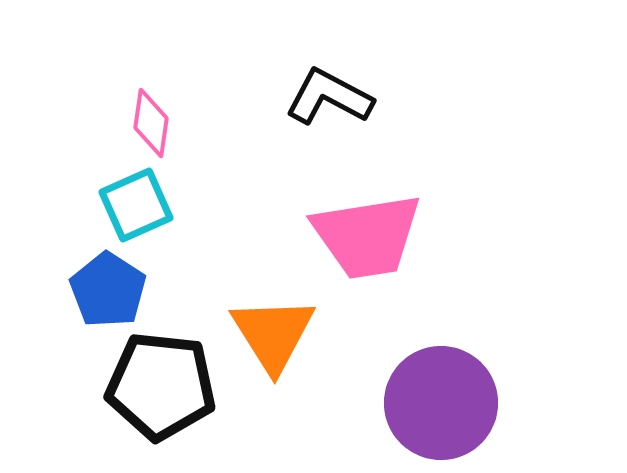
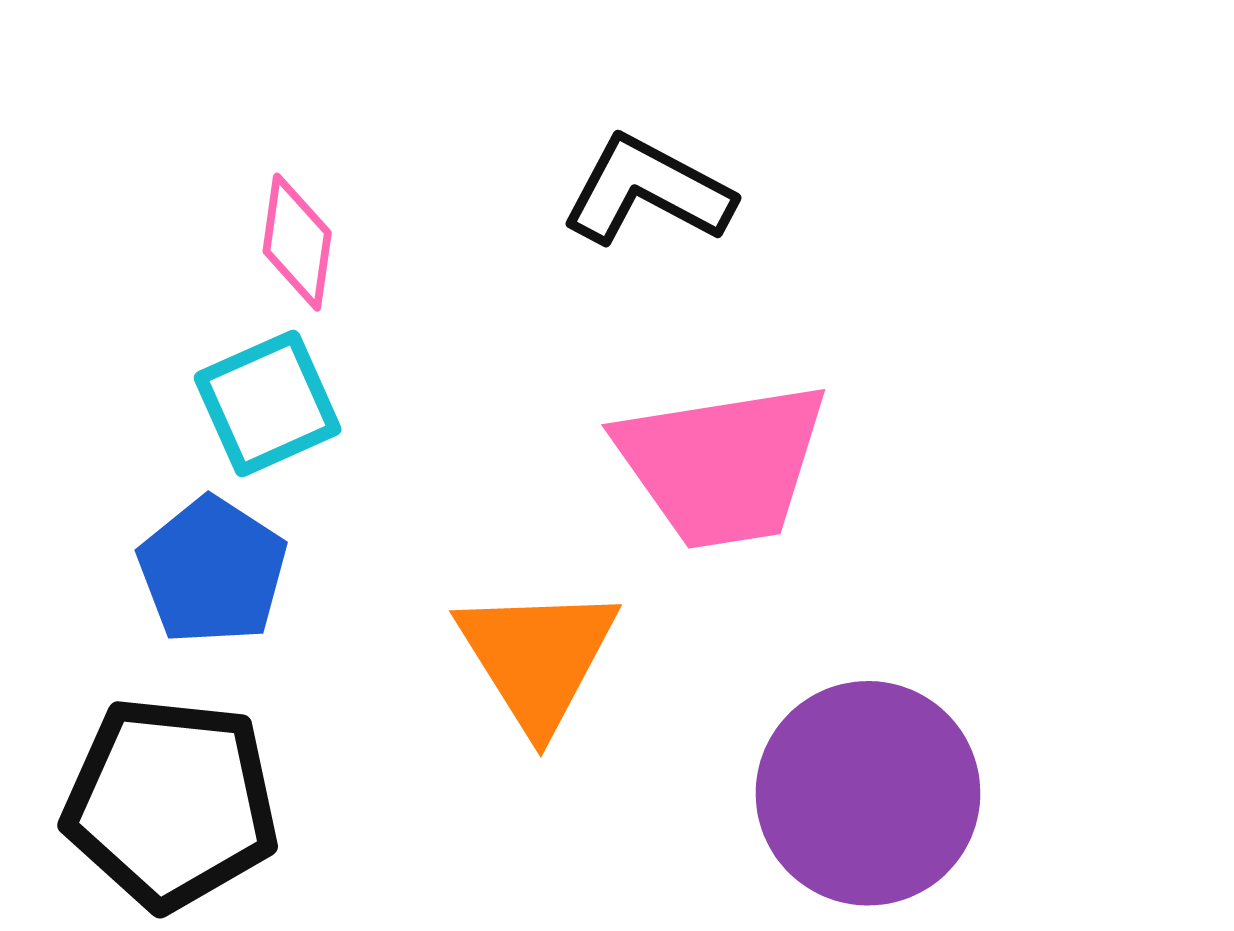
black pentagon: (161, 386) -> (171, 803), moved

